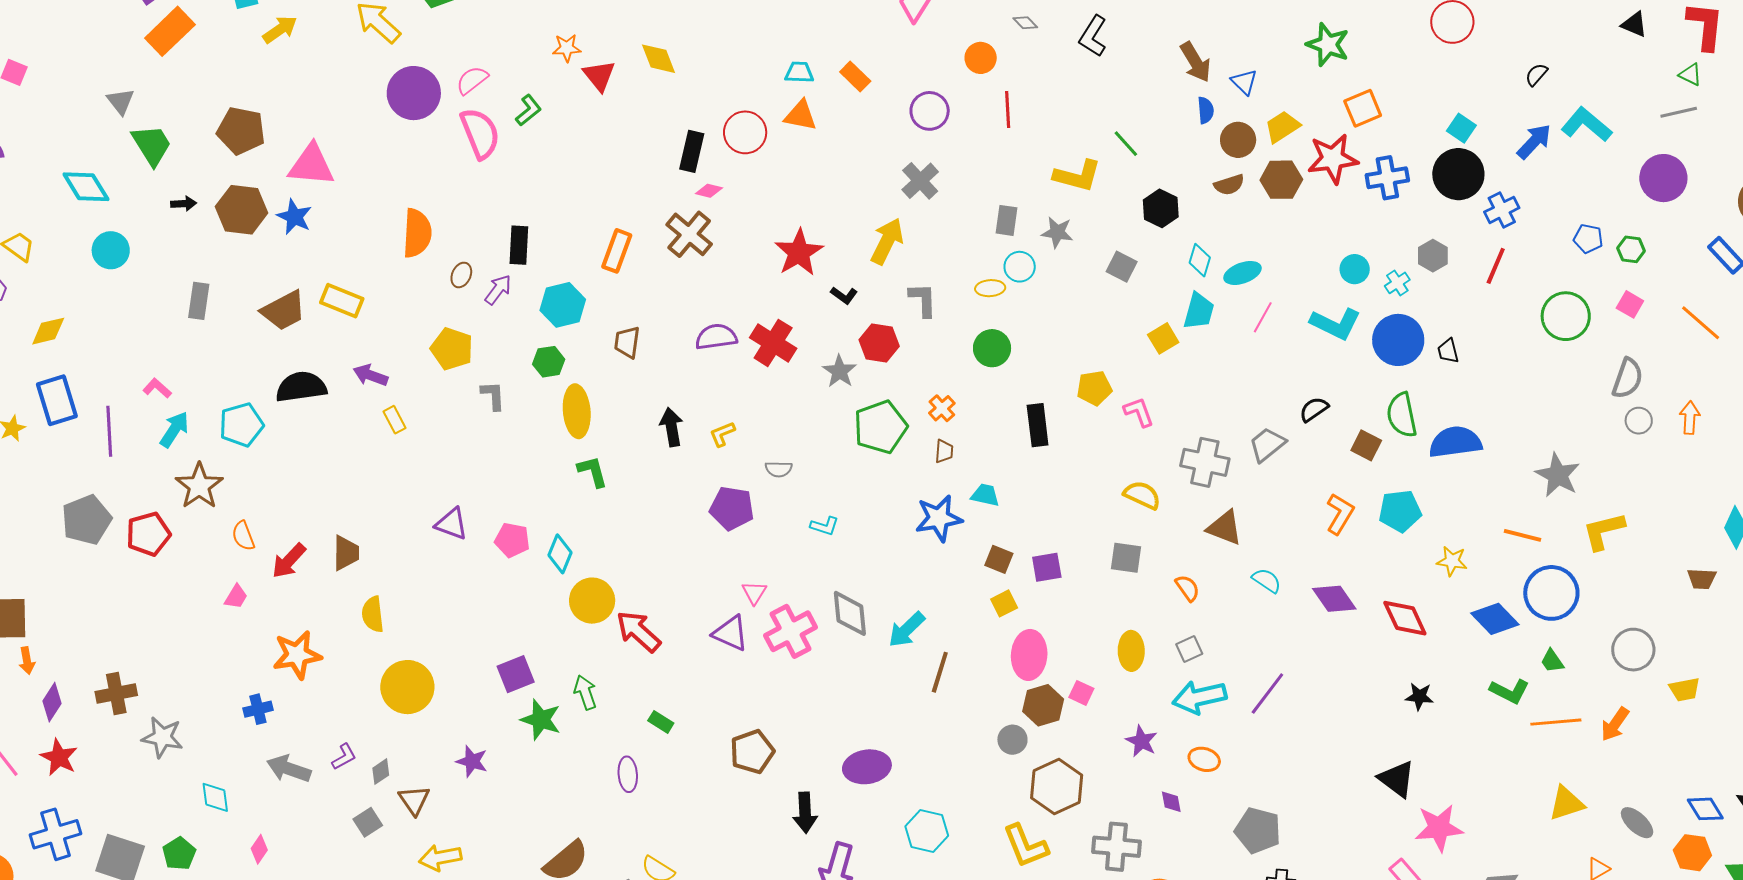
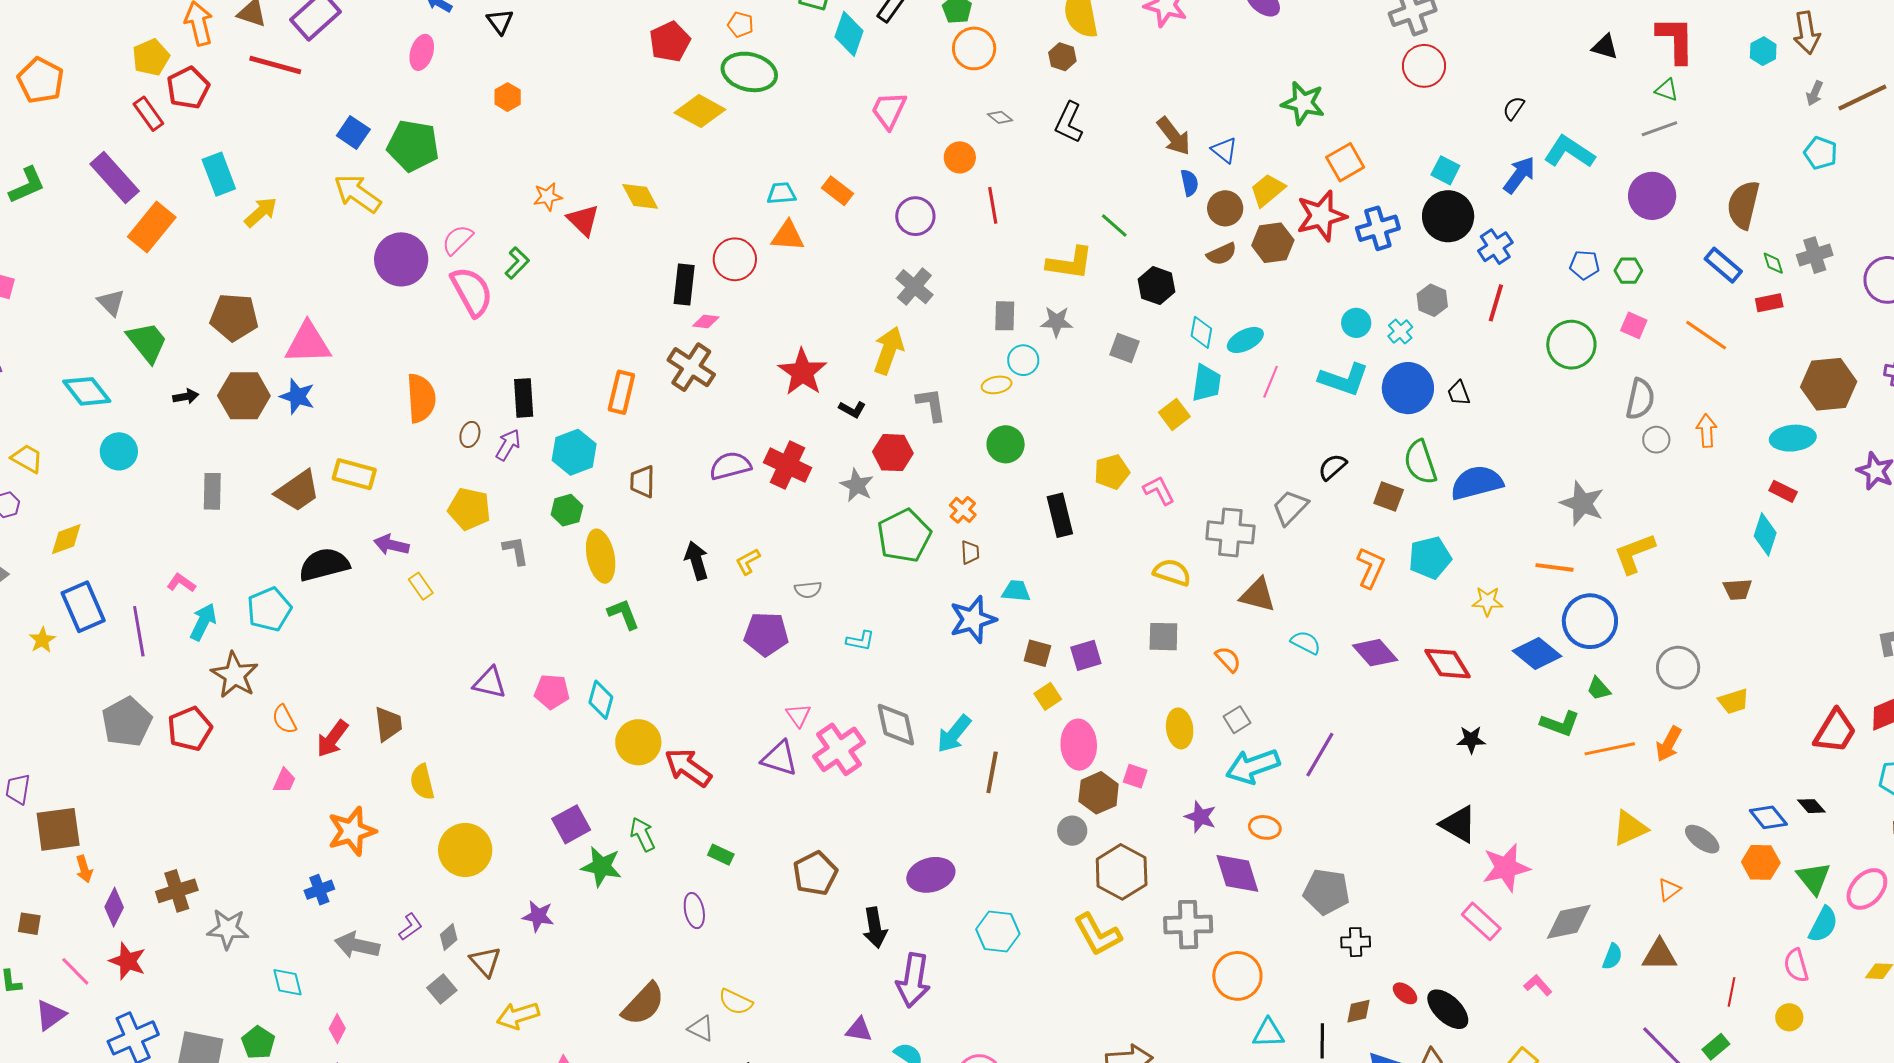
purple diamond: (1171, 802) -> (1237, 873), size x2.0

